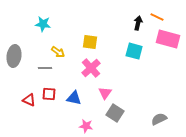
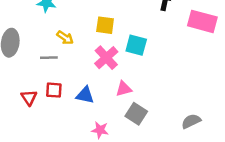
cyan square: (134, 51) -> (136, 45), moved
pink triangle: (105, 93) -> (124, 89), turned 40
red triangle: (29, 100) -> (29, 98), turned 32

